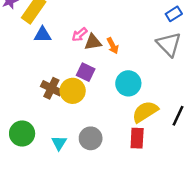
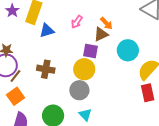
brown triangle: (93, 42) -> (101, 34), moved
brown cross: (51, 88) -> (46, 69), moved
gray circle: (91, 138) -> (79, 90), moved

